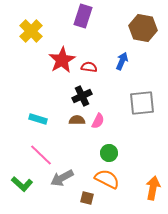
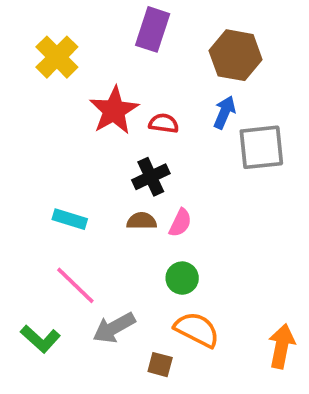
brown hexagon: (143, 28) -> (236, 55), moved
gray square: (142, 103) -> (261, 147), moved
green circle: (109, 153) -> (182, 278), moved

